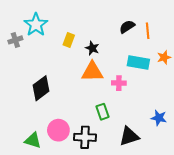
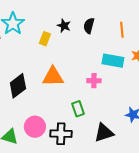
black semicircle: (127, 27) -> (89, 26), moved, turned -42
black star: (92, 48) -> (64, 26), moved
orange triangle: (92, 72) -> (53, 77), moved

